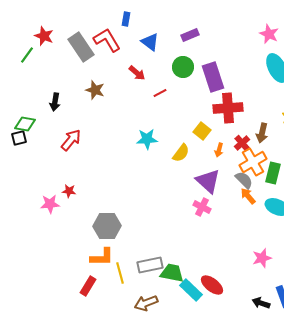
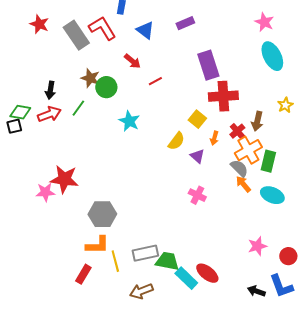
green line: (27, 55) -> (78, 108), moved
green circle: (183, 67) -> (106, 87), moved
cyan star: (147, 139) -> (129, 121), moved, turned 30
red arrow: (71, 140) -> (49, 114), moved, turned 30
purple triangle: (208, 181) -> (197, 156), moved, size x0.6
red star: (69, 191) -> (64, 179), size x2.0

